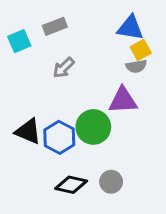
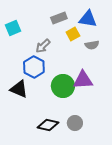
gray rectangle: (55, 26) -> (59, 18), moved
yellow square: (141, 50) -> (73, 34), moved
purple triangle: (123, 100) -> (83, 80), moved
blue hexagon: (59, 137) -> (34, 67), moved

